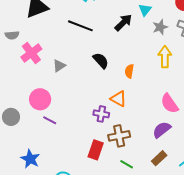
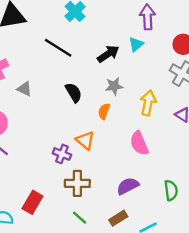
gray star: (160, 27) -> (114, 86), moved
gray triangle: (59, 66) -> (24, 89), turned 48
pink semicircle: (170, 104) -> (139, 143), moved
red rectangle: (96, 150) -> (32, 202), moved

